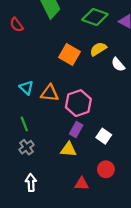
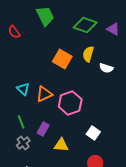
yellow semicircle: (98, 49) -> (88, 54), turned -42
white semicircle: (118, 64) -> (106, 68), turned -32
orange triangle: (50, 93) -> (44, 94), turned -30
purple rectangle: (76, 130) -> (43, 129), moved

